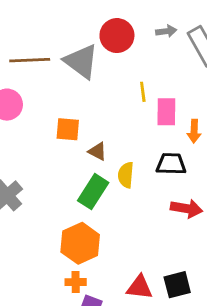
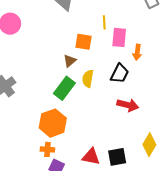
orange square: (68, 129) -> (83, 42), moved
brown triangle: (97, 151) -> (70, 61), turned 48
black trapezoid: (171, 164) -> (120, 74), turned 110

